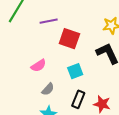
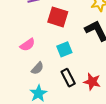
black rectangle: (78, 99) -> (68, 78), turned -48

